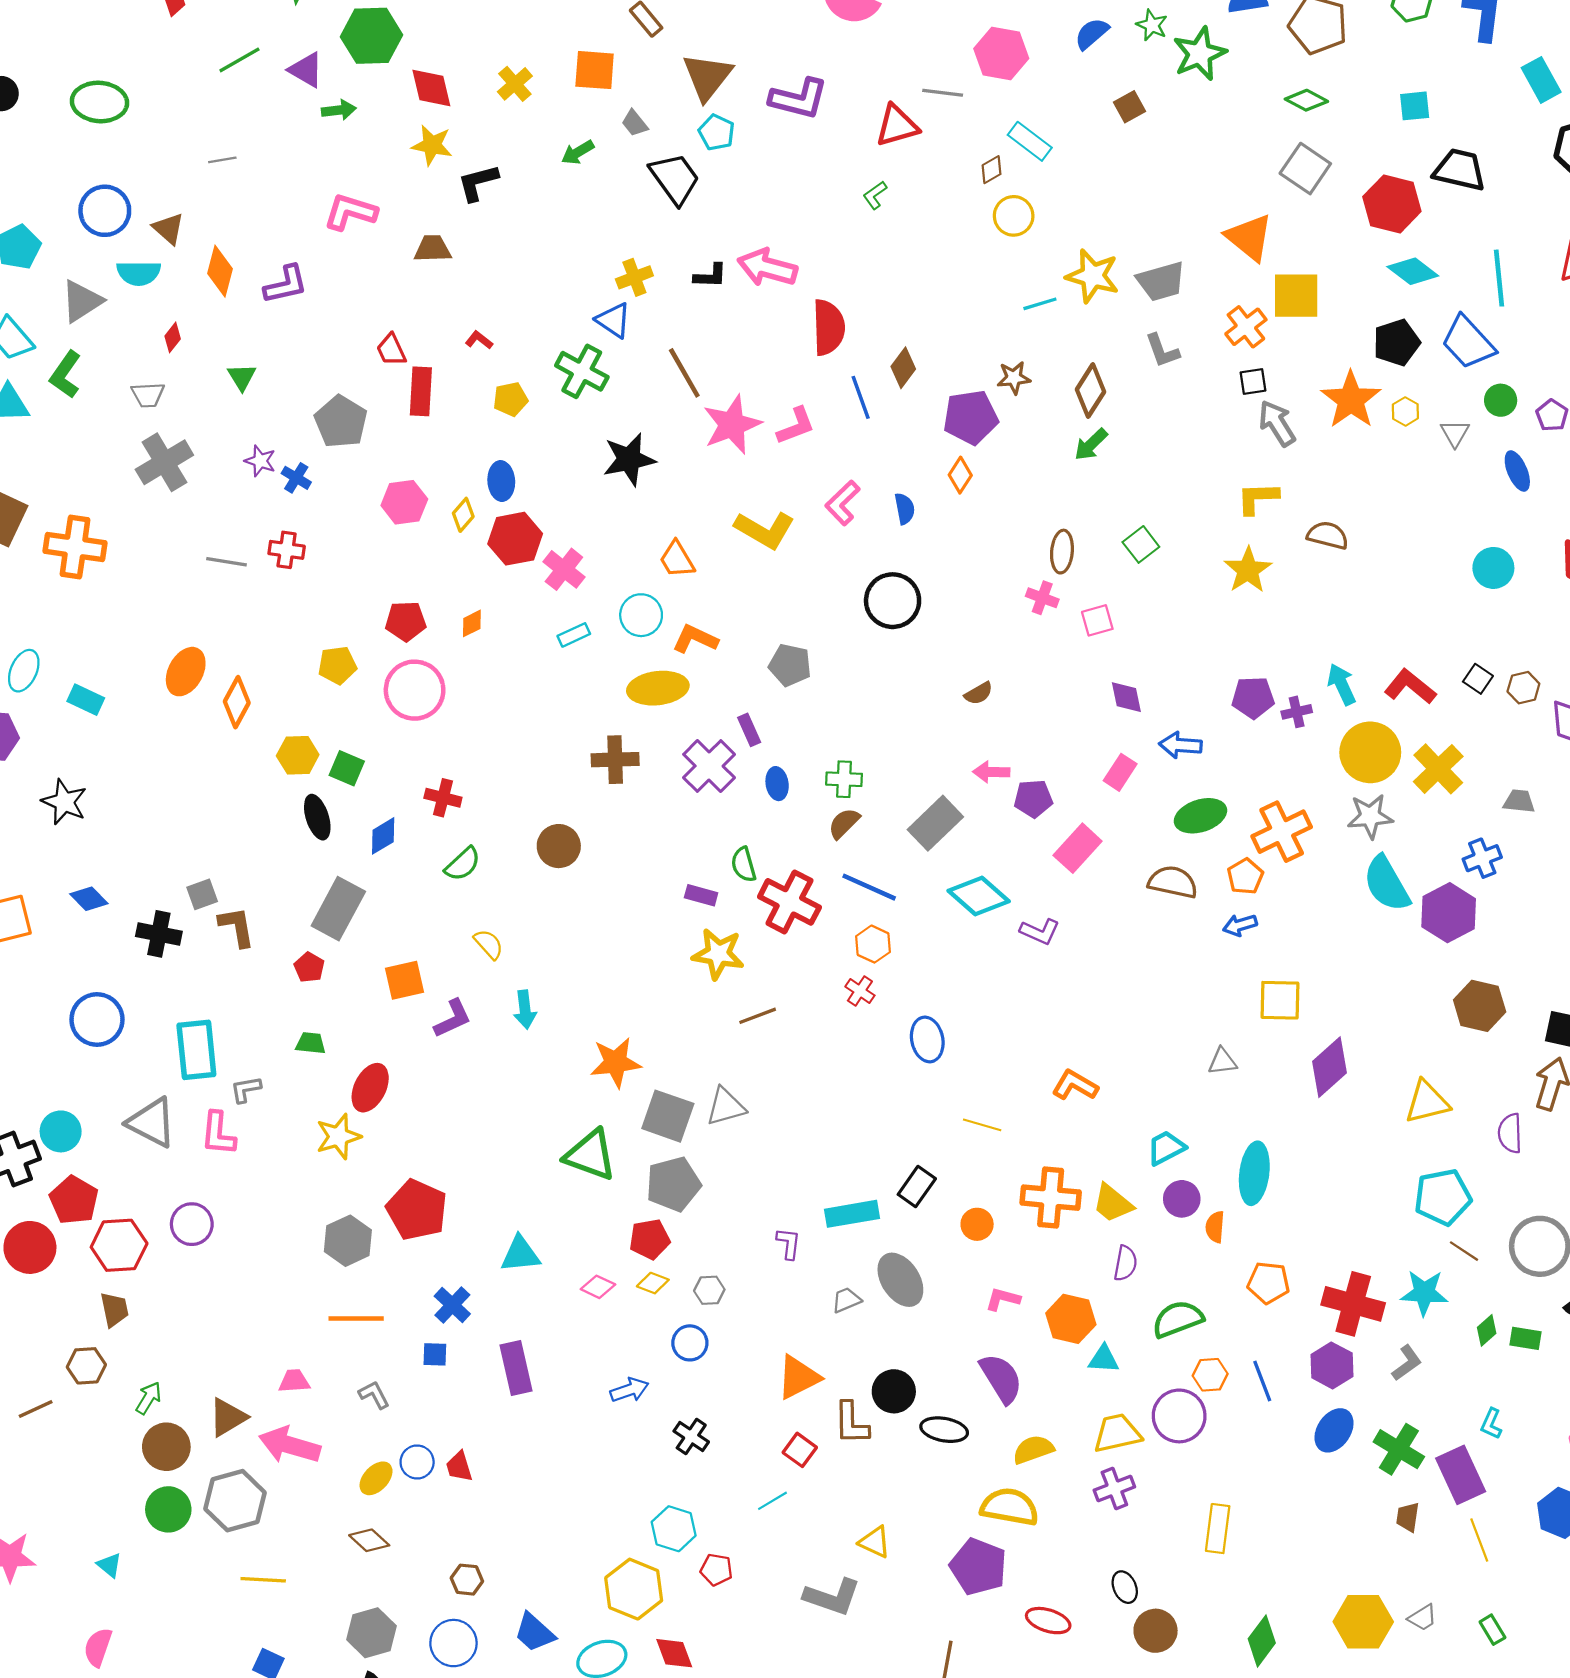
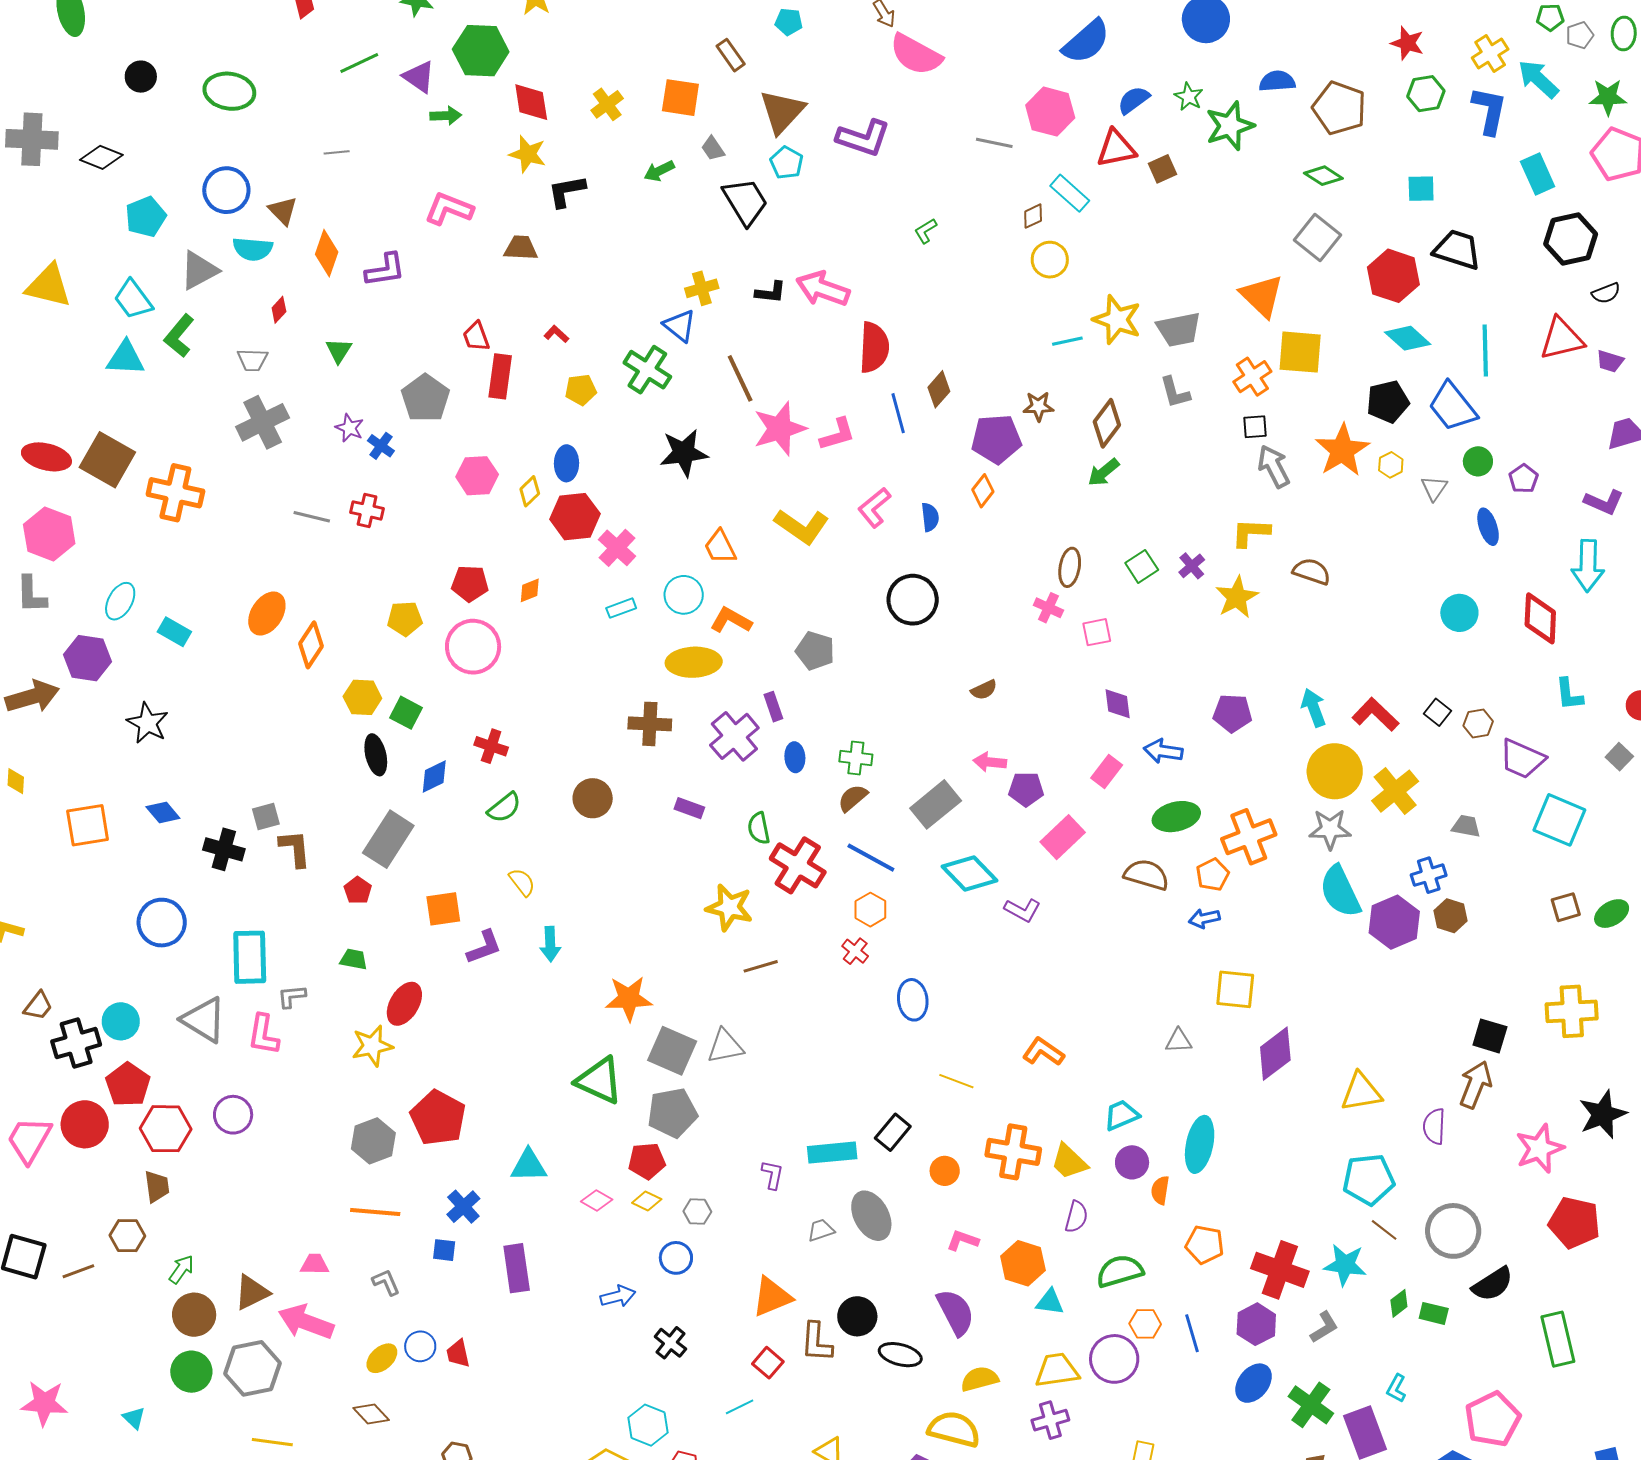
red triangle: (897, 126) -> (1116, 148), moved
purple cross: (1297, 712) -> (1192, 566), moved, turned -32
purple rectangle: (701, 895) -> (689, 808), moved
brown hexagon: (1480, 1006) -> (1450, 916), moved, size x0.7

